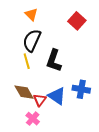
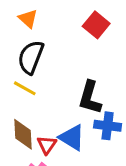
yellow line: (27, 61) -> (25, 88), turned -42
black L-shape: (54, 61) -> (90, 98), moved
brown diamond: (24, 92) -> (23, 134), turned 30

